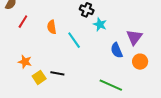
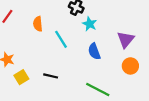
blue semicircle: (117, 50) -> (94, 51), moved
black line: (57, 73) -> (51, 76), moved

